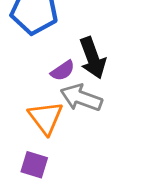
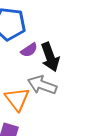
purple semicircle: (63, 71) -> (29, 50), moved

